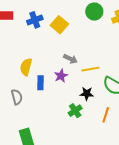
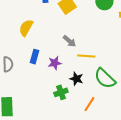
yellow semicircle: (26, 67) -> (26, 28), moved
purple star: (61, 76) -> (55, 63), moved

